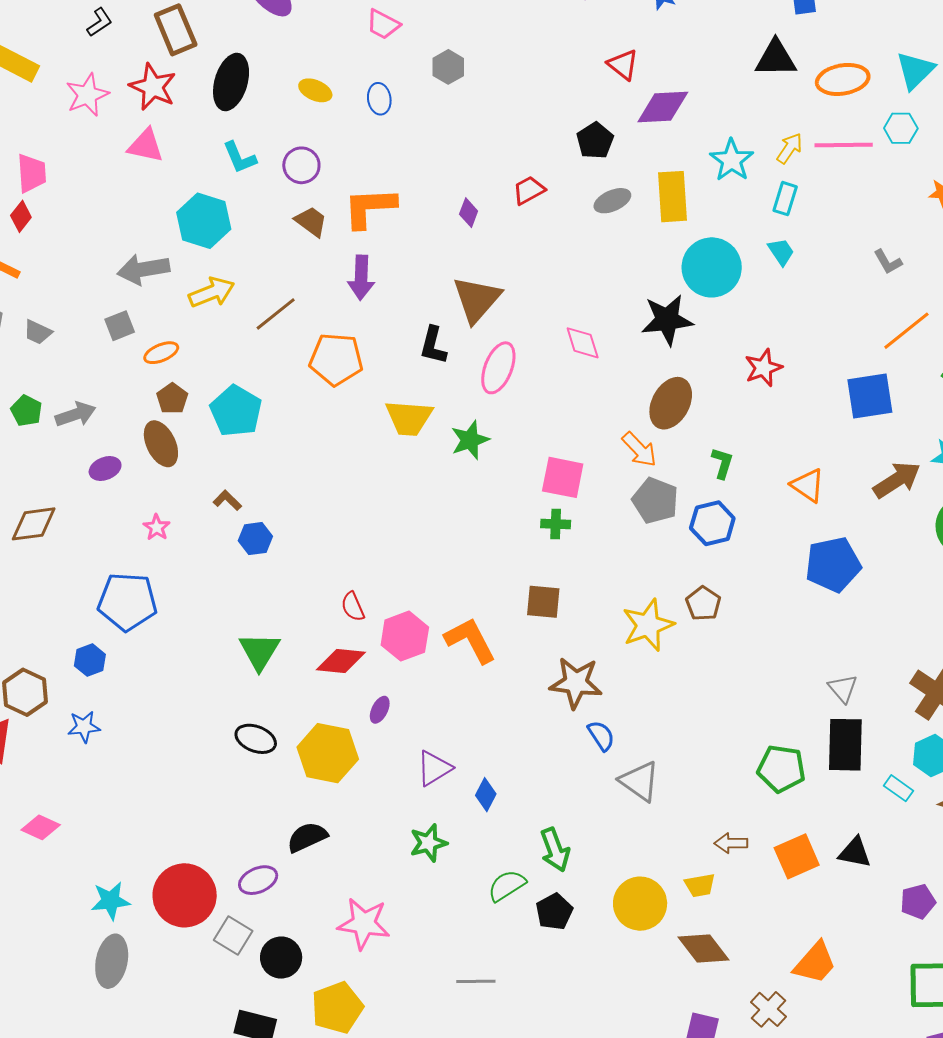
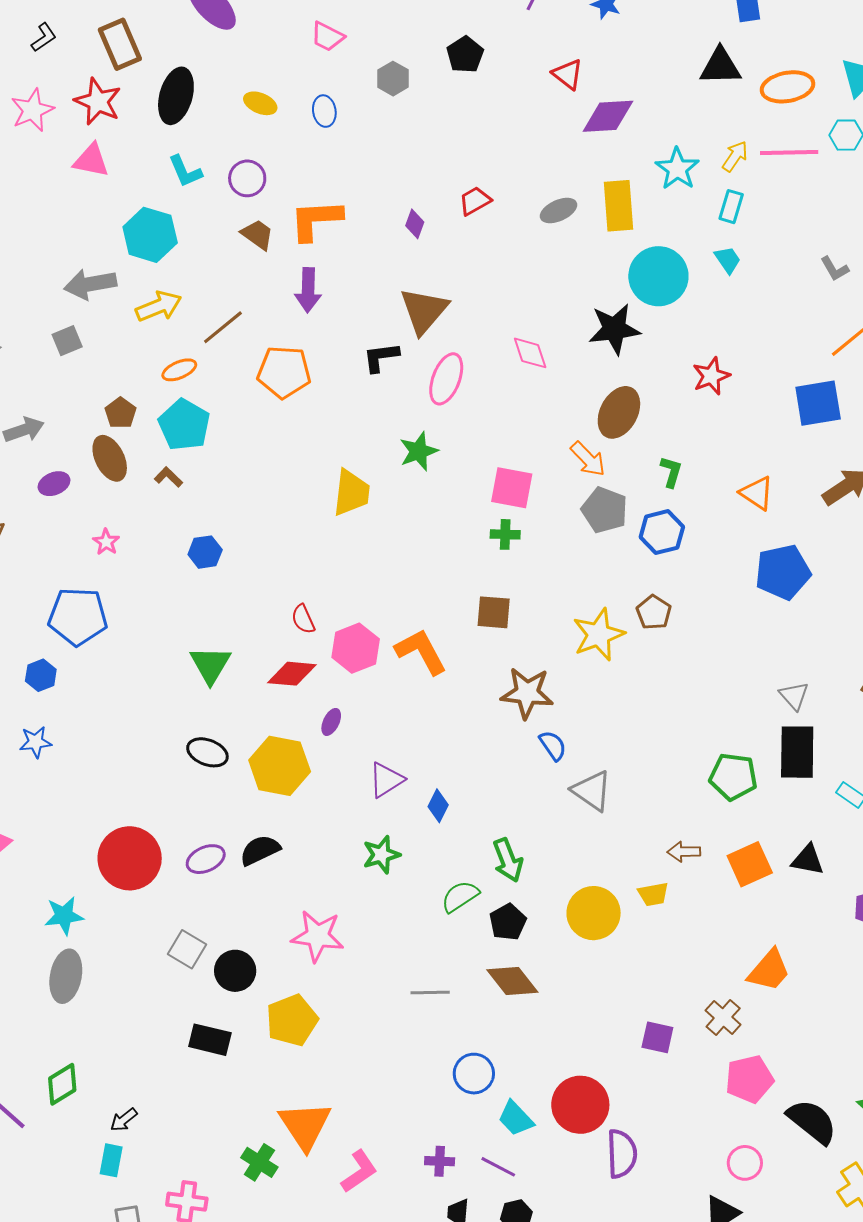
black pentagon: (595, 141) -> (465, 55), moved
black L-shape: (433, 345) -> (381, 357), turned 69
orange ellipse: (161, 353) -> (179, 370), moved
yellow trapezoid: (409, 418) -> (351, 493), moved, turned -87
brown L-shape: (227, 500) -> (168, 477), moved
purple ellipse: (258, 880) -> (206, 859), moved
red circle: (185, 895) -> (130, 858), moved
brown diamond: (704, 949) -> (512, 981), moved

